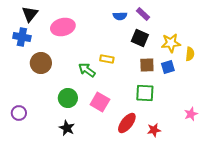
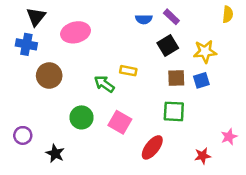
black square: (140, 38) -> (168, 46), turned 36
yellow semicircle: (190, 54) -> (228, 14), moved
black star: (67, 128) -> (55, 153), moved
red star: (154, 130) -> (203, 156), moved

